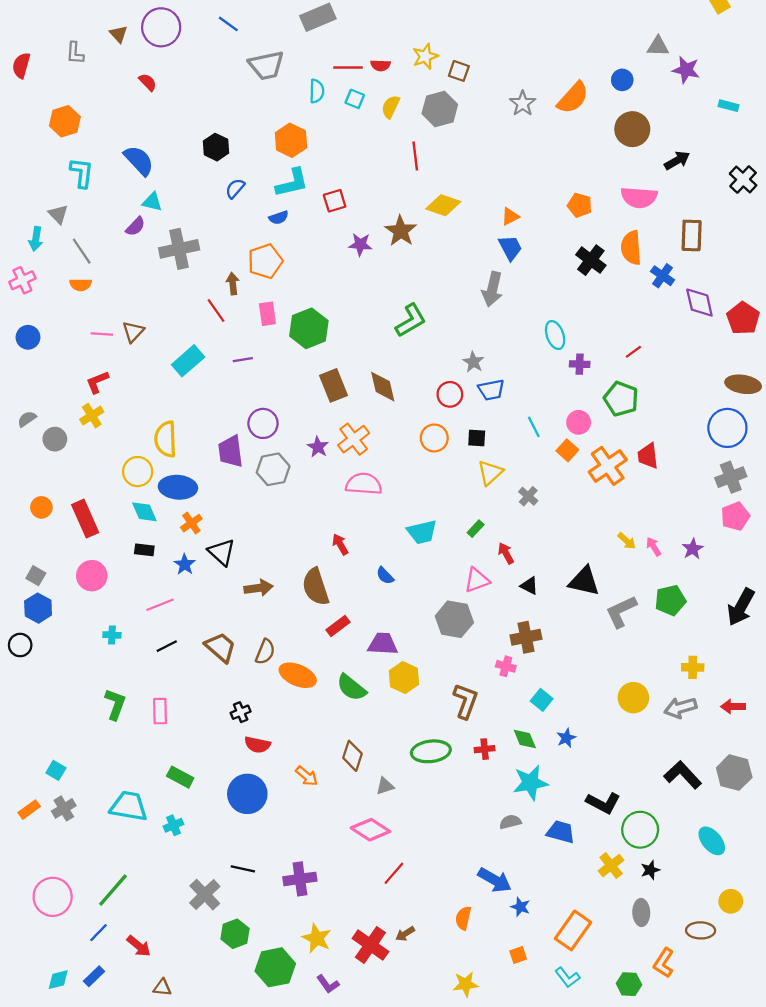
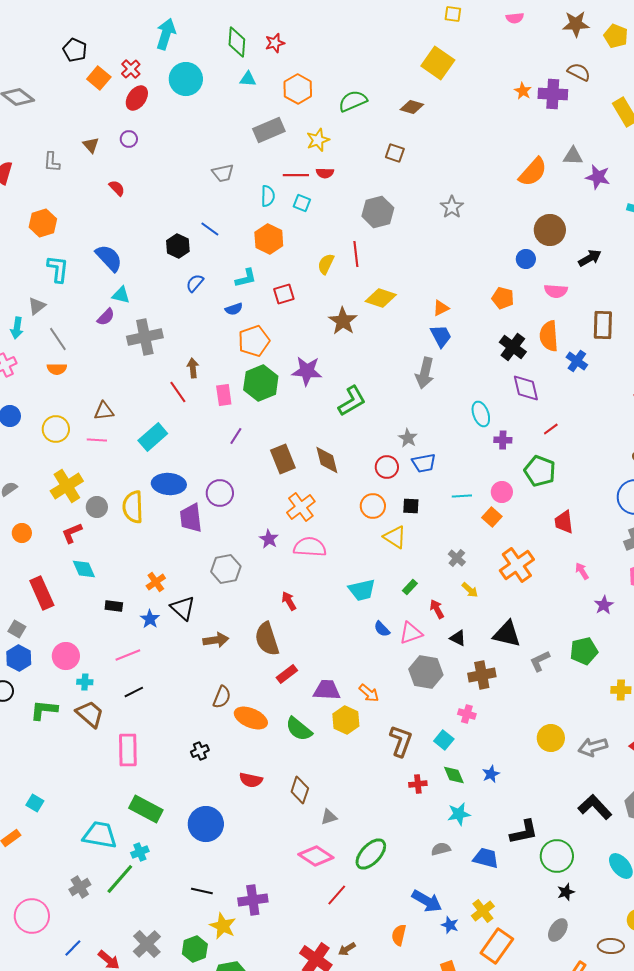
blue line: (228, 24) -> (210, 229), moved
purple circle: (161, 27) -> (129, 139), size x0.5
yellow star: (425, 56) -> (318, 140), moved
gray trapezoid: (266, 65) -> (223, 173), size x0.7
brown square: (459, 71) -> (395, 153), moved
blue circle: (622, 80) -> (526, 259), moved
orange semicircle: (573, 98) -> (533, 172), moved
yellow semicircle: (391, 107) -> (326, 264), moved
orange hexagon: (291, 140) -> (269, 239), moved
cyan L-shape: (292, 183) -> (246, 278), size x0.7
pink semicircle: (639, 197) -> (556, 291), size x0.7
gray triangle: (58, 214) -> (37, 306), turned 36
purple star: (360, 244) -> (307, 371), moved, size x1.4
orange pentagon: (265, 261) -> (254, 341), moved
purple diamond: (699, 303) -> (526, 388), moved
green hexagon: (309, 328) -> (261, 383), moved
brown triangle: (133, 332) -> (104, 411), turned 40
pink line: (102, 334) -> (97, 440), moved
purple line: (243, 360) -> (236, 436), moved, turned -48
red L-shape: (97, 382) -> (72, 533), moved
yellow cross: (92, 416) -> (67, 486), size x1.5
cyan line: (534, 427) -> (462, 496), turned -66
gray circle: (55, 439) -> (97, 507), moved
purple star: (318, 447) -> (269, 539), moved
orange cross: (608, 466) -> (517, 565), moved
gray hexagon: (273, 469) -> (226, 569), moved
yellow circle: (138, 472) -> (56, 429), moved
yellow triangle: (490, 473) -> (395, 537), moved, turned -45
blue ellipse: (178, 487) -> (169, 484), moved
orange circle: (41, 507) -> (22, 533), moved
cyan diamond: (144, 512) -> (84, 569), moved
red rectangle: (85, 519) -> (42, 593), moved
yellow arrow: (627, 541) -> (470, 590), moved
pink arrow: (654, 547) -> (582, 571), moved
pink circle: (92, 576) -> (66, 656), moved
blue semicircle: (385, 576) -> (382, 629), moved
gray L-shape: (621, 611) -> (540, 661), size x0.7
gray hexagon: (454, 619) -> (426, 672), moved
brown cross: (526, 637) -> (482, 675), moved
brown trapezoid: (220, 647) -> (90, 714), moved
pink cross: (506, 666) -> (467, 714), moved
yellow cross: (693, 667) -> (621, 690), moved
cyan square: (542, 700) -> (444, 740), moved
green L-shape: (115, 704) -> (44, 710), moved, turned -104
pink rectangle: (160, 711) -> (128, 750), size x1.4
red semicircle: (257, 745) -> (251, 780), moved
green ellipse: (431, 751) -> (371, 854), moved, turned -40
orange arrow: (307, 776) -> (369, 693), moved
green rectangle: (180, 777) -> (146, 809), size x1.4
cyan star: (530, 783) -> (459, 814), size x0.7
black L-shape: (603, 803) -> (524, 832), turned -40
gray cross: (64, 808) -> (80, 887), moved
yellow cross: (611, 865) -> (483, 911), moved
green line: (113, 890) -> (120, 879), moved
gray cross: (205, 895) -> (147, 944), moved
gray ellipse: (641, 912) -> (558, 930), turned 35
yellow star: (317, 938) -> (223, 926), moved

